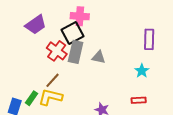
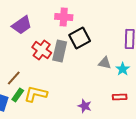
black square: (72, 33) -> (80, 38), moved
gray triangle: (99, 57) -> (105, 63), moved
brown line: (53, 80) -> (14, 78), moved

